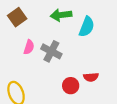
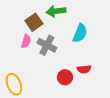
brown square: (17, 17) -> (34, 22), moved
cyan semicircle: (87, 27) -> (80, 33), moved

